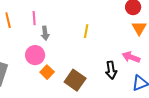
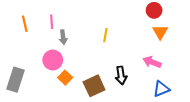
black arrow: (111, 70) -> (121, 75), moved
brown square: (75, 80) -> (94, 86), turned 30

